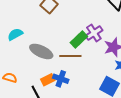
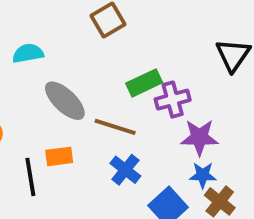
green rectangle: (79, 39) -> (144, 83), moved
blue cross: (61, 79) -> (125, 170), moved

